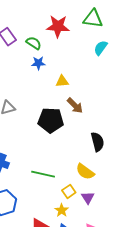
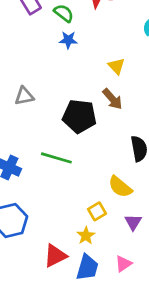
yellow triangle: (62, 81) -> (116, 66), moved, turned 48
green line: (43, 174) -> (56, 158), moved
purple triangle: (88, 198) -> (133, 222), moved

